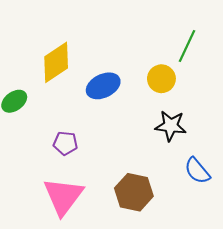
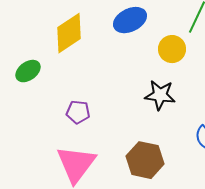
blue ellipse: (103, 86) -> (130, 20), moved
black star: (171, 126) -> (160, 95), moved

